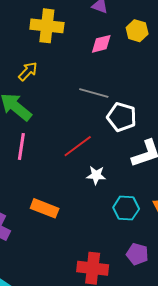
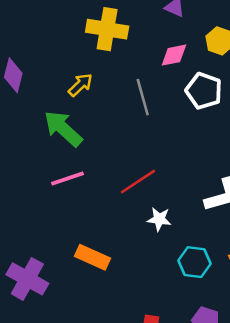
gray line: (94, 93) -> (143, 97), moved, turned 56
white pentagon: (122, 117) -> (204, 91), moved
pink line: (21, 147) -> (67, 178), turned 60

